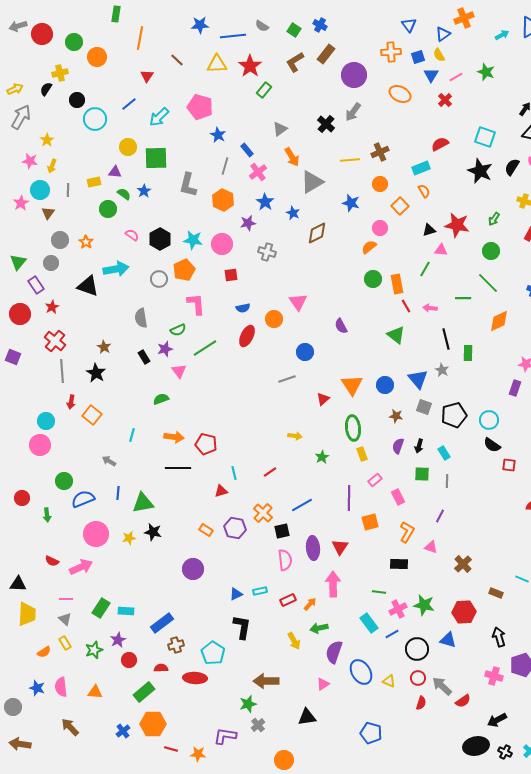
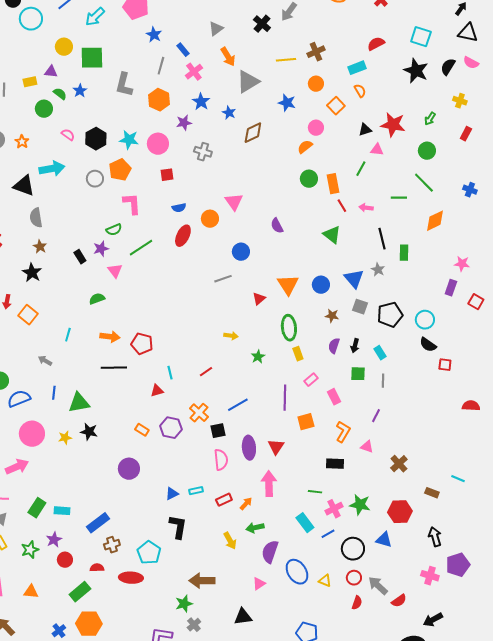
gray semicircle: (141, 318) -> (36, 218), moved

